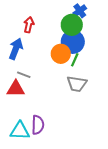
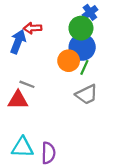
red arrow: (29, 25) -> (33, 28), turned -105
blue arrow: (16, 49) -> (18, 42), moved
gray trapezoid: (77, 84) -> (87, 94), turned -35
purple semicircle: (38, 125) -> (48, 153), moved

